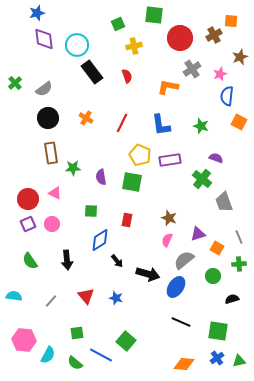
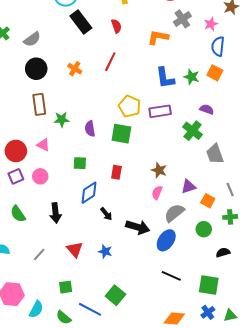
orange square: (239, 122) -> (215, 73), moved
red line: (122, 123) -> (110, 62), moved
blue L-shape: (161, 125) -> (165, 78), moved

